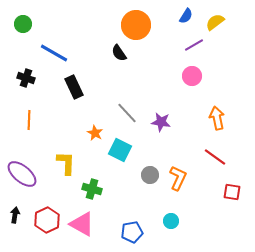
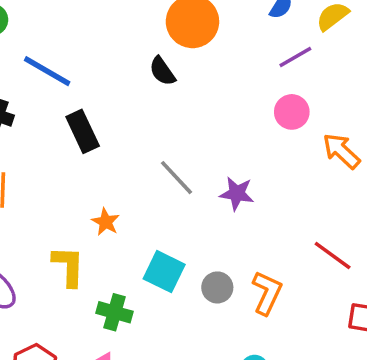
orange arrow: (217, 118) -> (341, 151), moved, turned -35
orange star: (95, 133) -> (106, 222), moved
cyan square: (120, 150) -> (164, 272), moved

